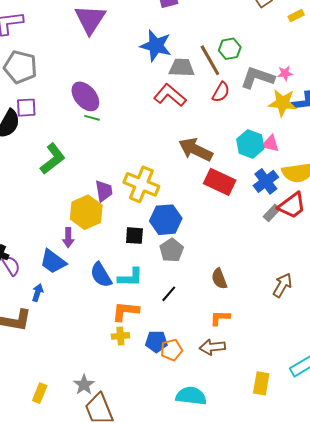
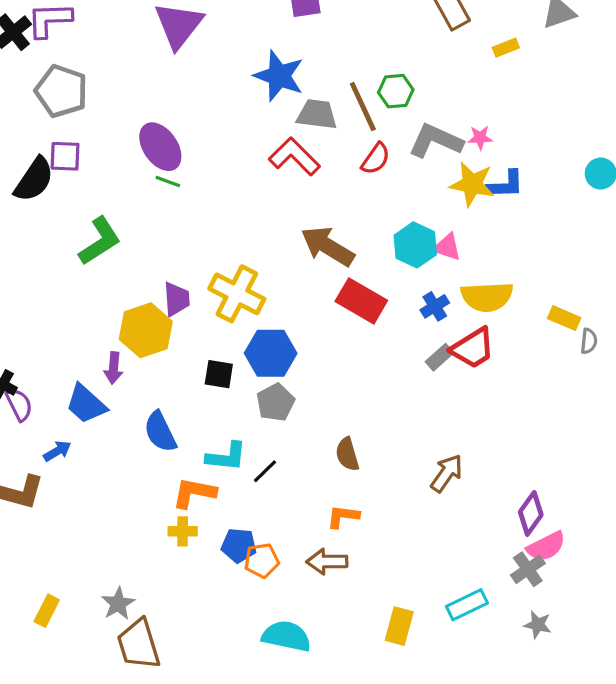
blue cross: (266, 181) -> (435, 306), size x0.7
cyan L-shape: (130, 277) -> (226, 457), moved
blue arrow: (38, 293) -> (57, 451), turned 36

